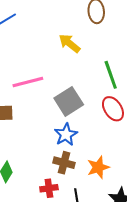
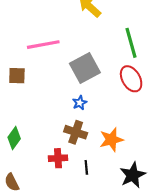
blue star: (66, 135) -> (80, 103), size x0.6

